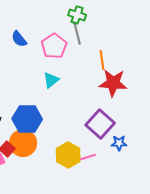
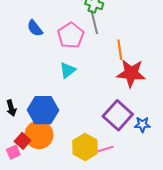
blue star: (119, 143) -> (142, 124), moved

